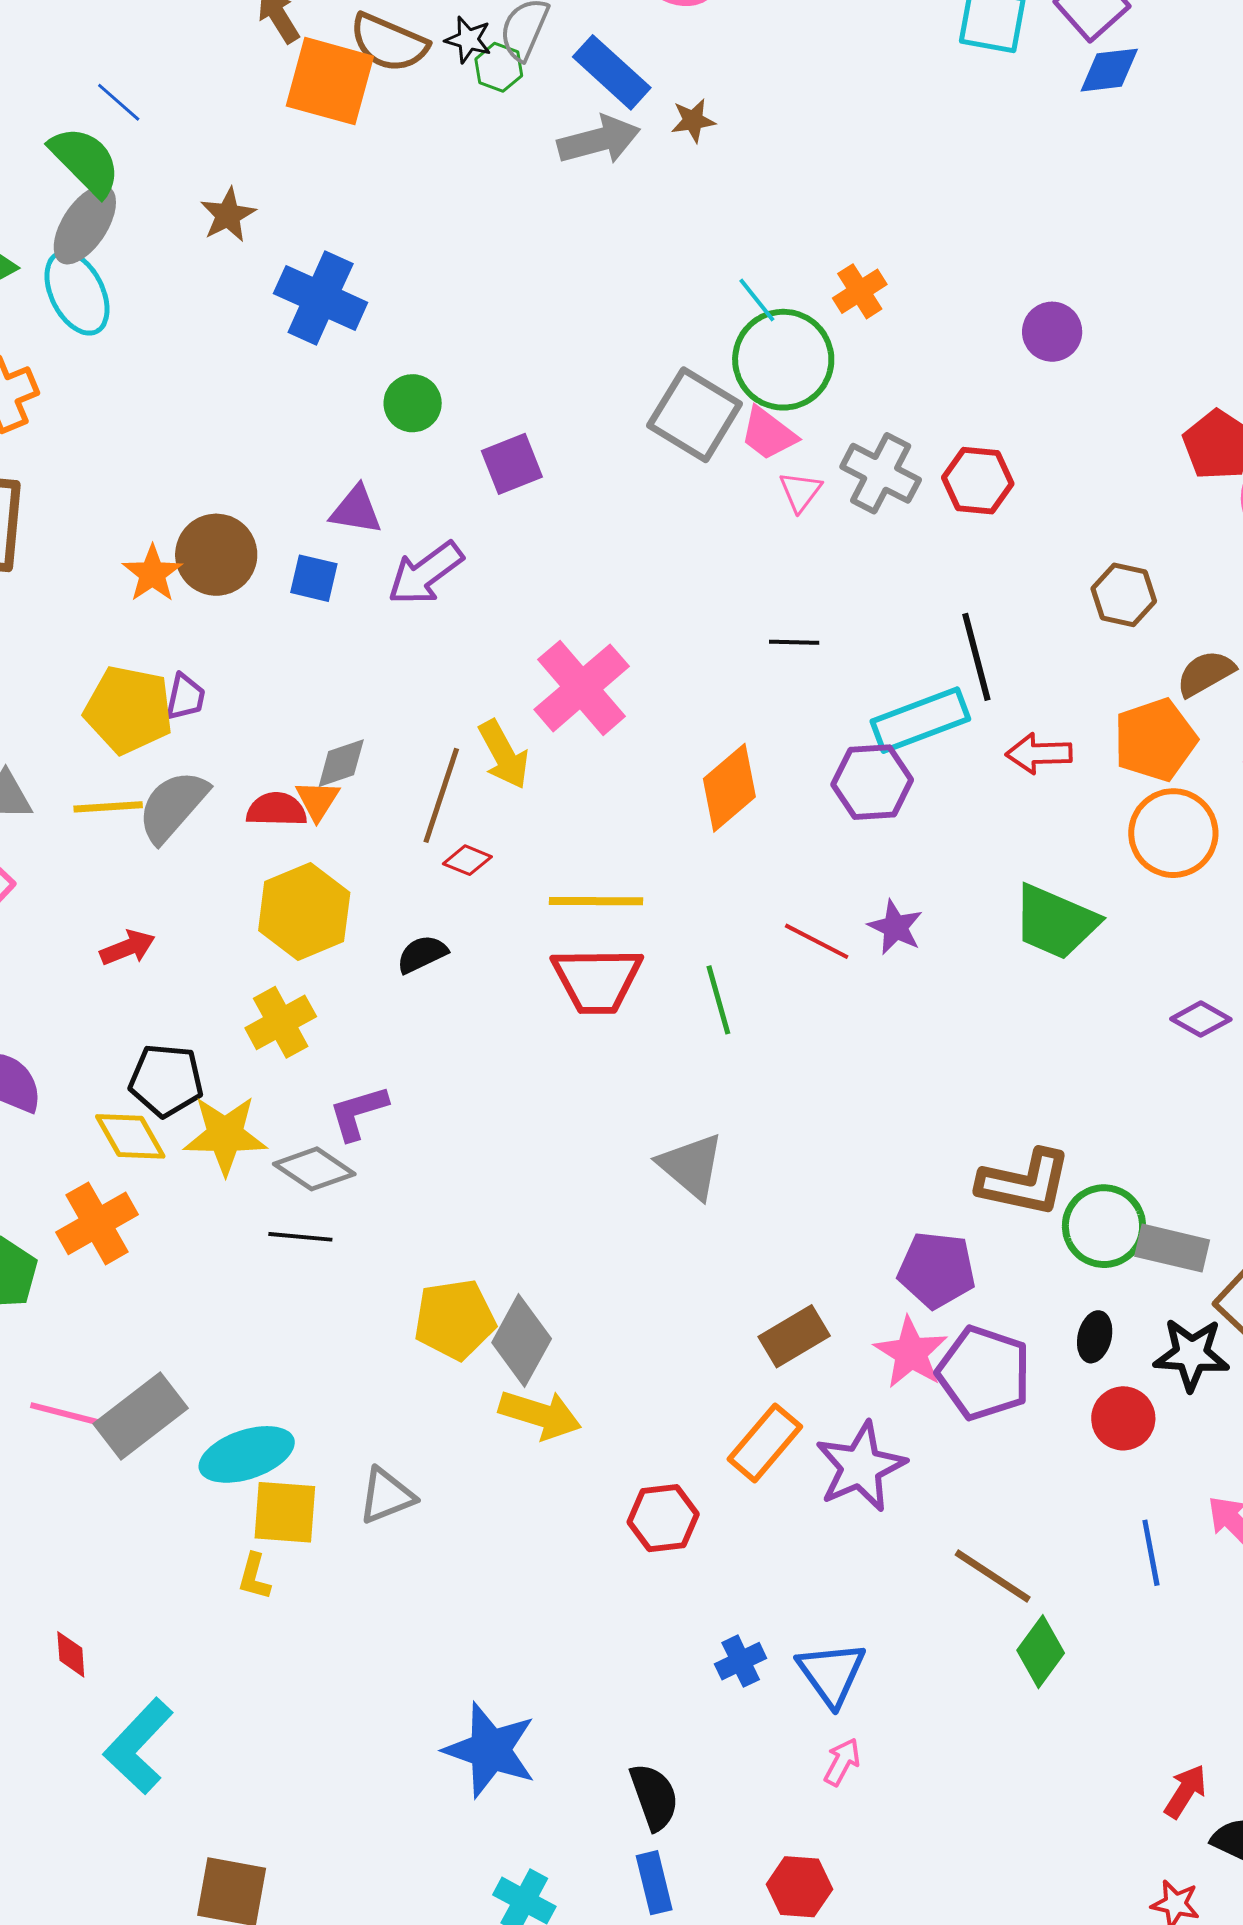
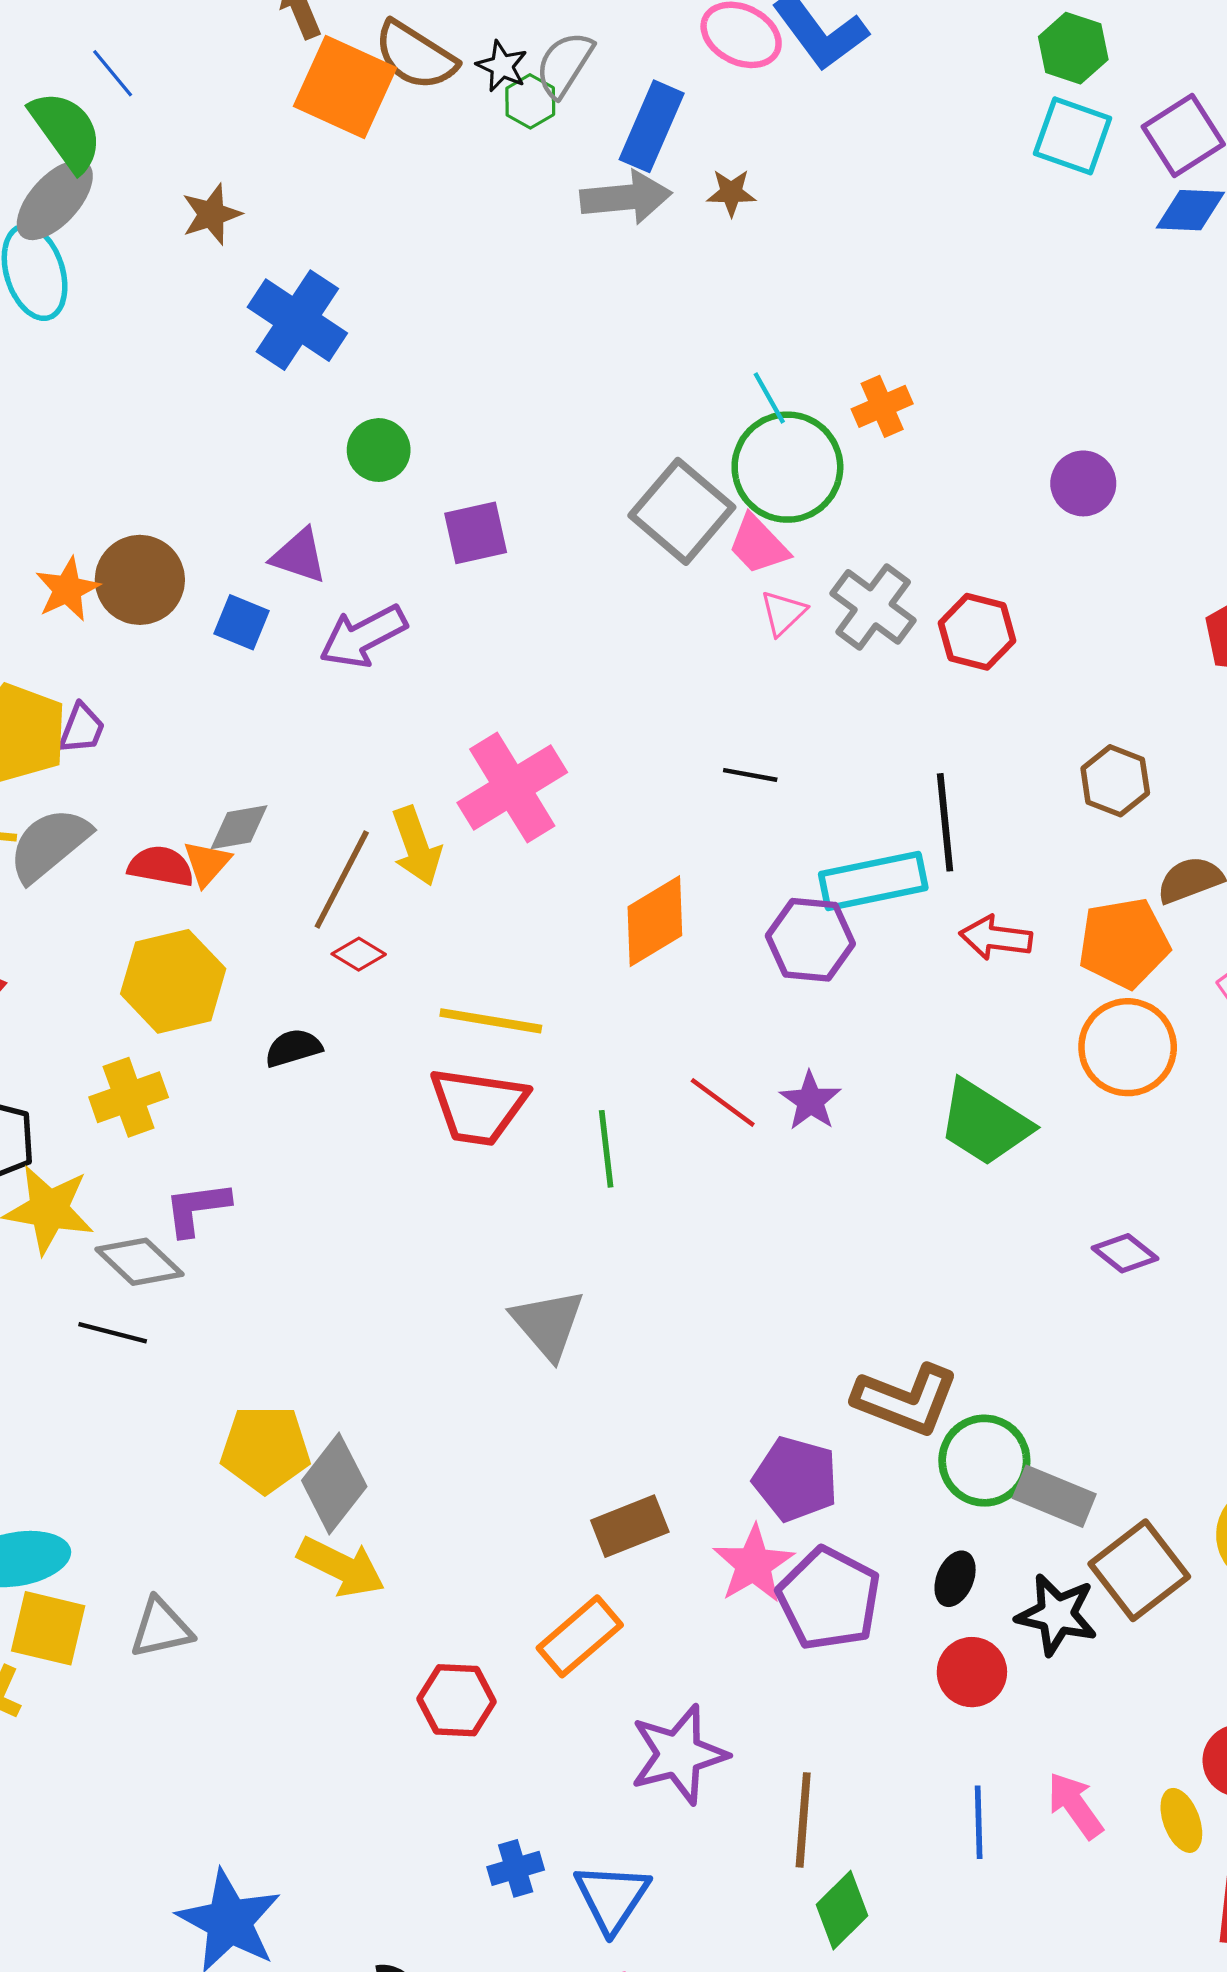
blue rectangle: (612, 72) -> (652, 126), turned 62
purple star: (861, 1467) -> (679, 1754), moved
brown line: (993, 1576) -> (803, 1820), turned 52

